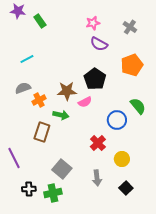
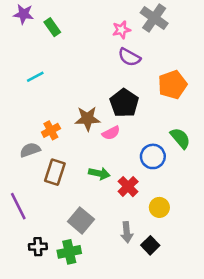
gray cross: (130, 27) -> (154, 18), moved, size x1.5
gray semicircle: (23, 88) -> (30, 150), moved
green arrow: (61, 115) -> (99, 173), moved
black square: (126, 188) -> (150, 245), moved

